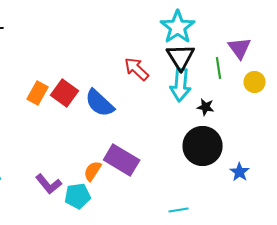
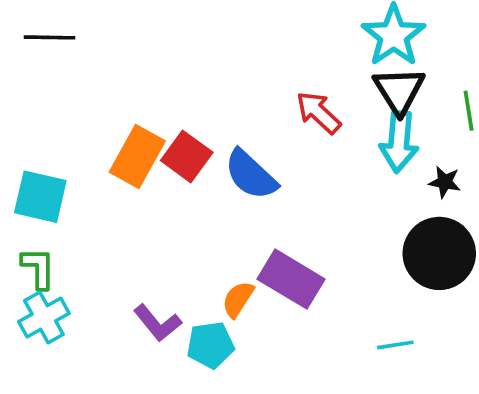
orange rectangle: (38, 93) -> (137, 156), size x1.4
cyan line: (179, 210) -> (395, 345), moved

